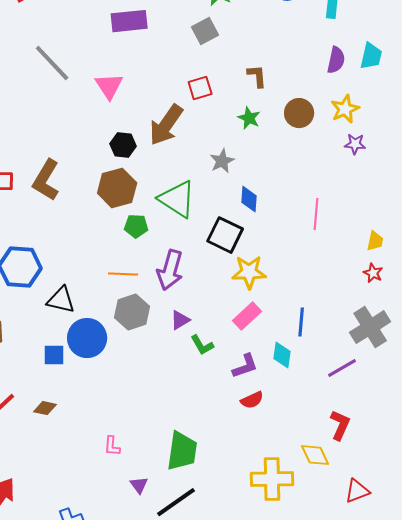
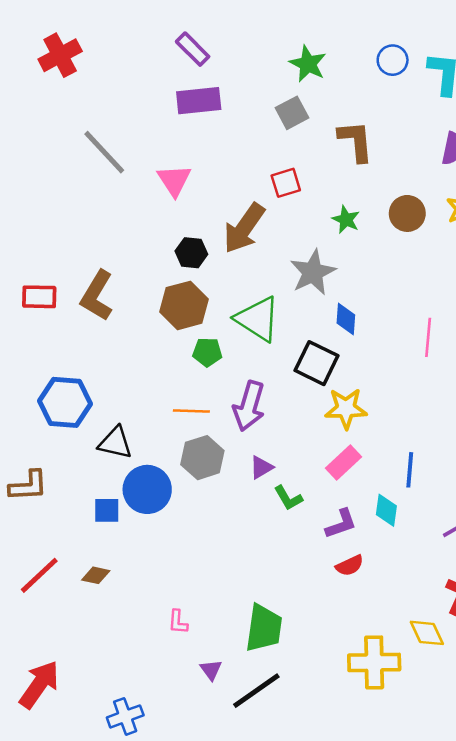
brown L-shape: (257, 76) -> (356, 141), moved, size x1.5
gray star: (222, 161) -> (313, 272), size x1.5

